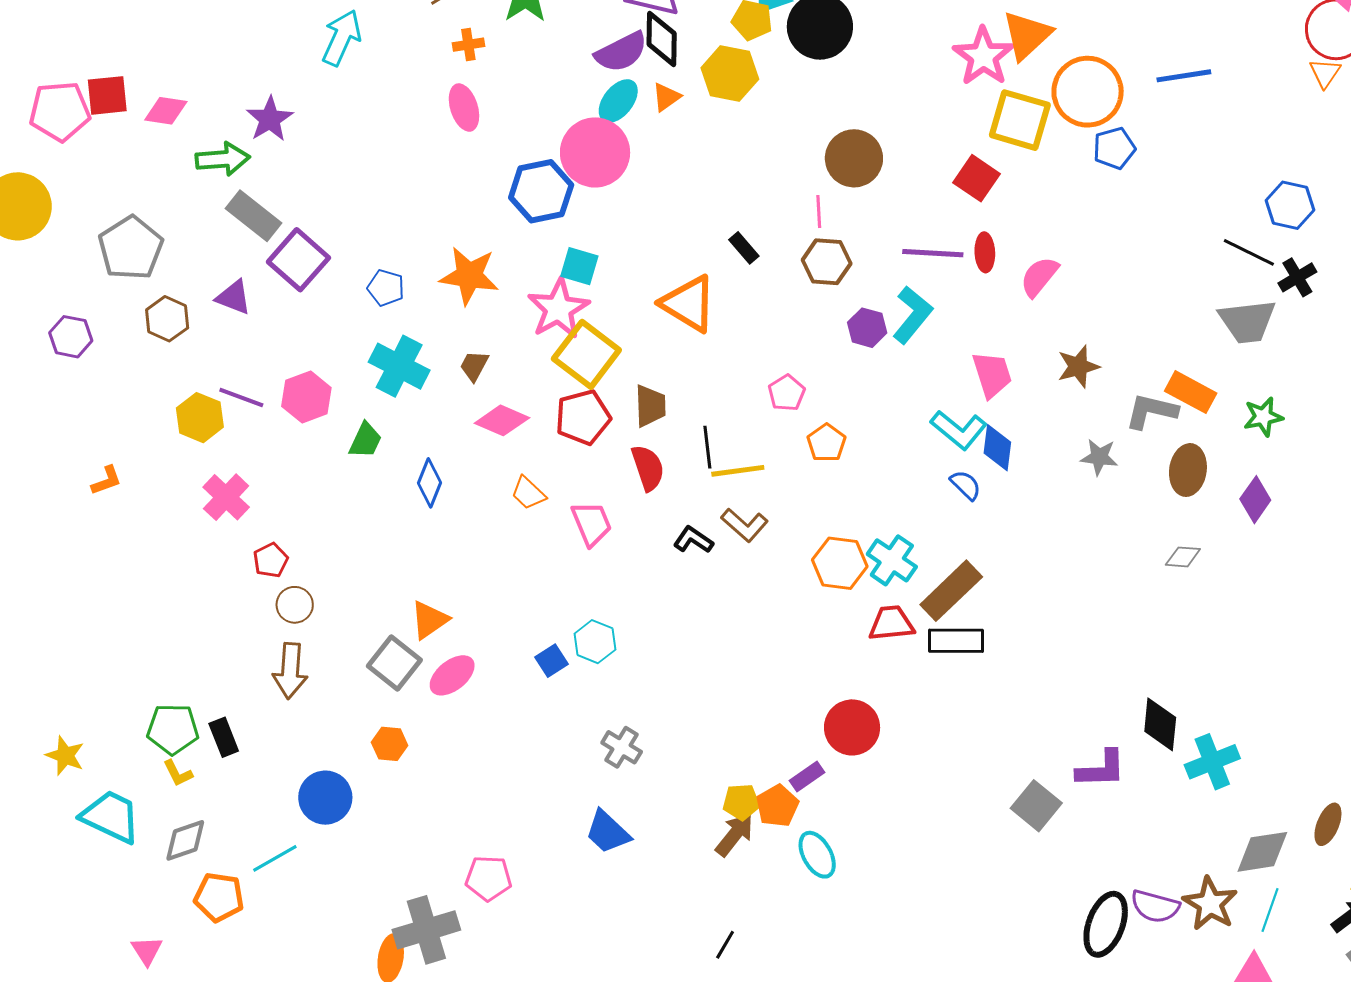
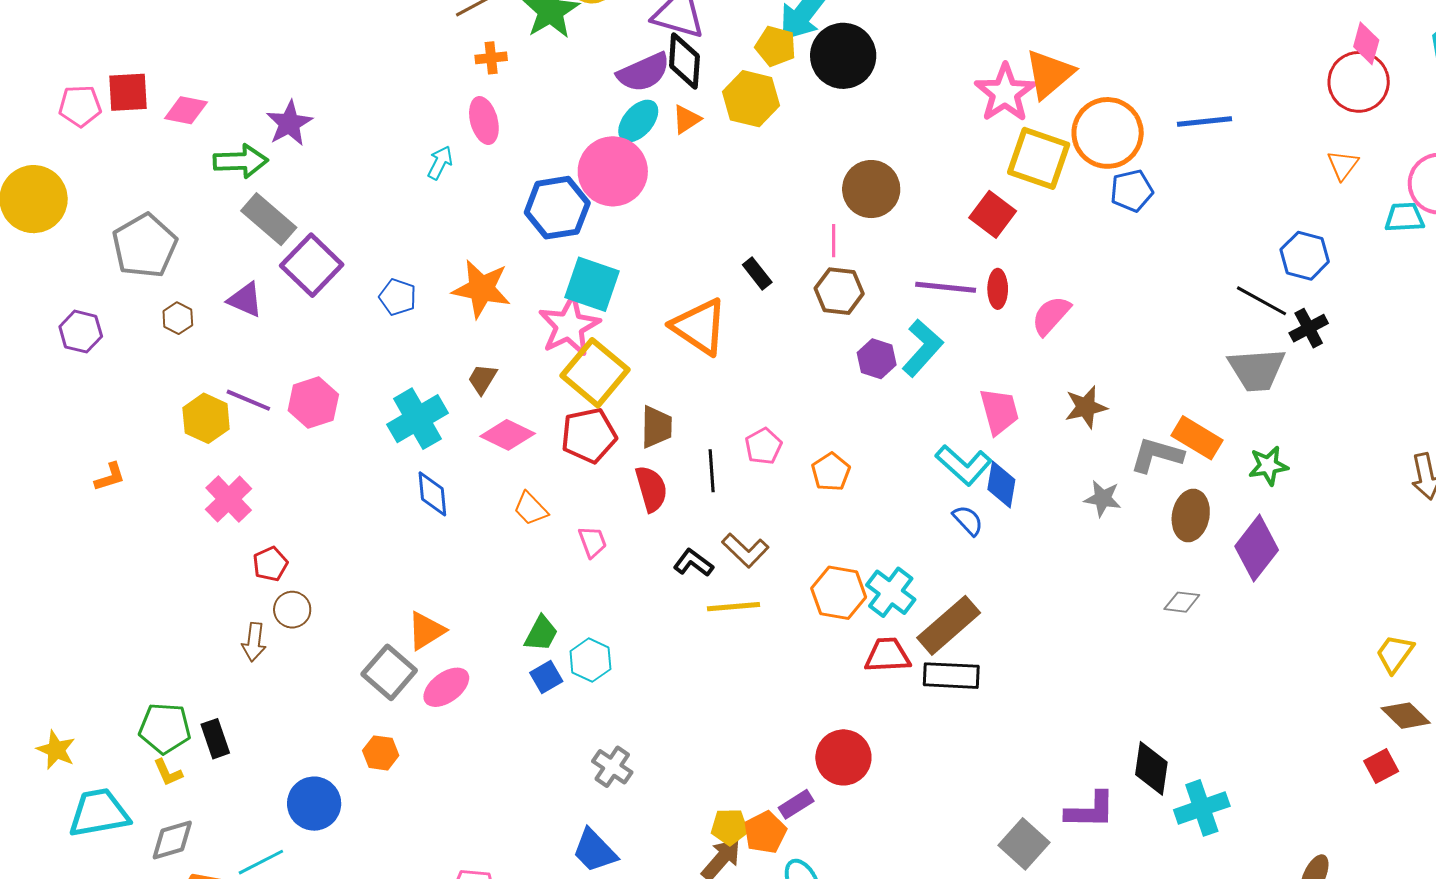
cyan arrow: (342, 38) -> (440, 163), moved, size x0.6
orange triangle: (1325, 73) -> (1343, 165), moved
pink pentagon: (60, 111) -> (80, 106), size x0.7
cyan square: (579, 266) -> (592, 284), size x1.4
brown hexagon: (167, 319) -> (178, 318), size x0.7
cyan cross: (399, 366) -> (417, 419), moved, turned 30
pink pentagon: (787, 393) -> (763, 446), moved
green trapezoid: (365, 440) -> (541, 634), moved
yellow line: (738, 471) -> (733, 607), moved
blue diamond: (429, 483) -> (432, 494), turned -30
purple diamond: (1255, 500) -> (1257, 548), size x1.4
pink trapezoid: (592, 524) -> (593, 542), size x0.7
brown arrow: (290, 671) -> (254, 642), moved, size x0.7
cyan trapezoid: (111, 817) -> (99, 813), turned -38

